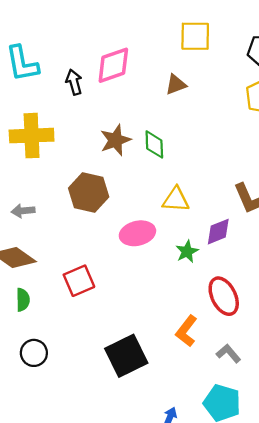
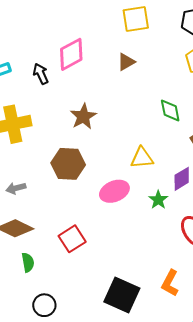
green diamond: (154, 144) -> (170, 111), moved
orange L-shape: (186, 331) -> (170, 283), moved
black square: (126, 356) -> (122, 295), turned -30

